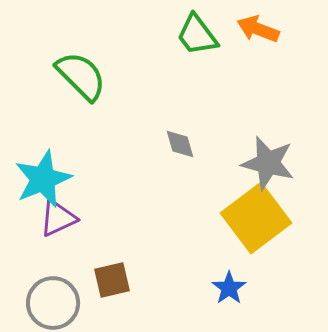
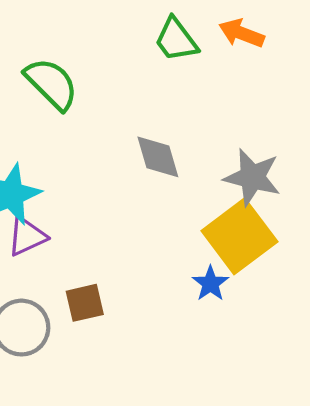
gray diamond: (180, 144) -> (158, 157), size x1.4
blue star: (229, 288) -> (210, 284), moved

